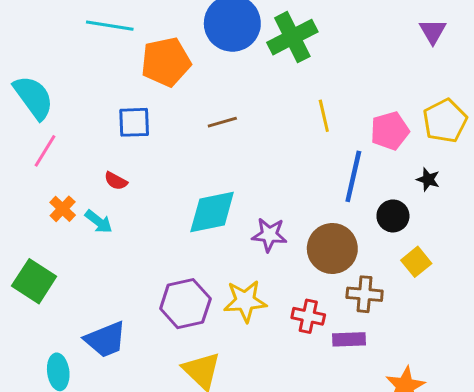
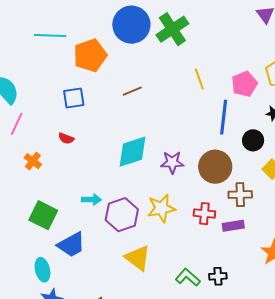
cyan arrow: (99, 222) -> (91, 200), moved, turned -30
green square: (34, 281) -> (43, 215), moved

